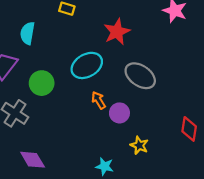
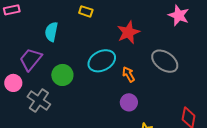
gray ellipse: (140, 76) -> (165, 61), moved
orange arrow: (99, 100) -> (128, 74), moved

